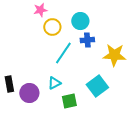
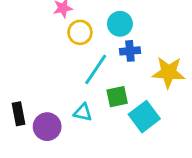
cyan triangle: (54, 83) -> (83, 112), turned 40
green square: (69, 101) -> (117, 97), moved

